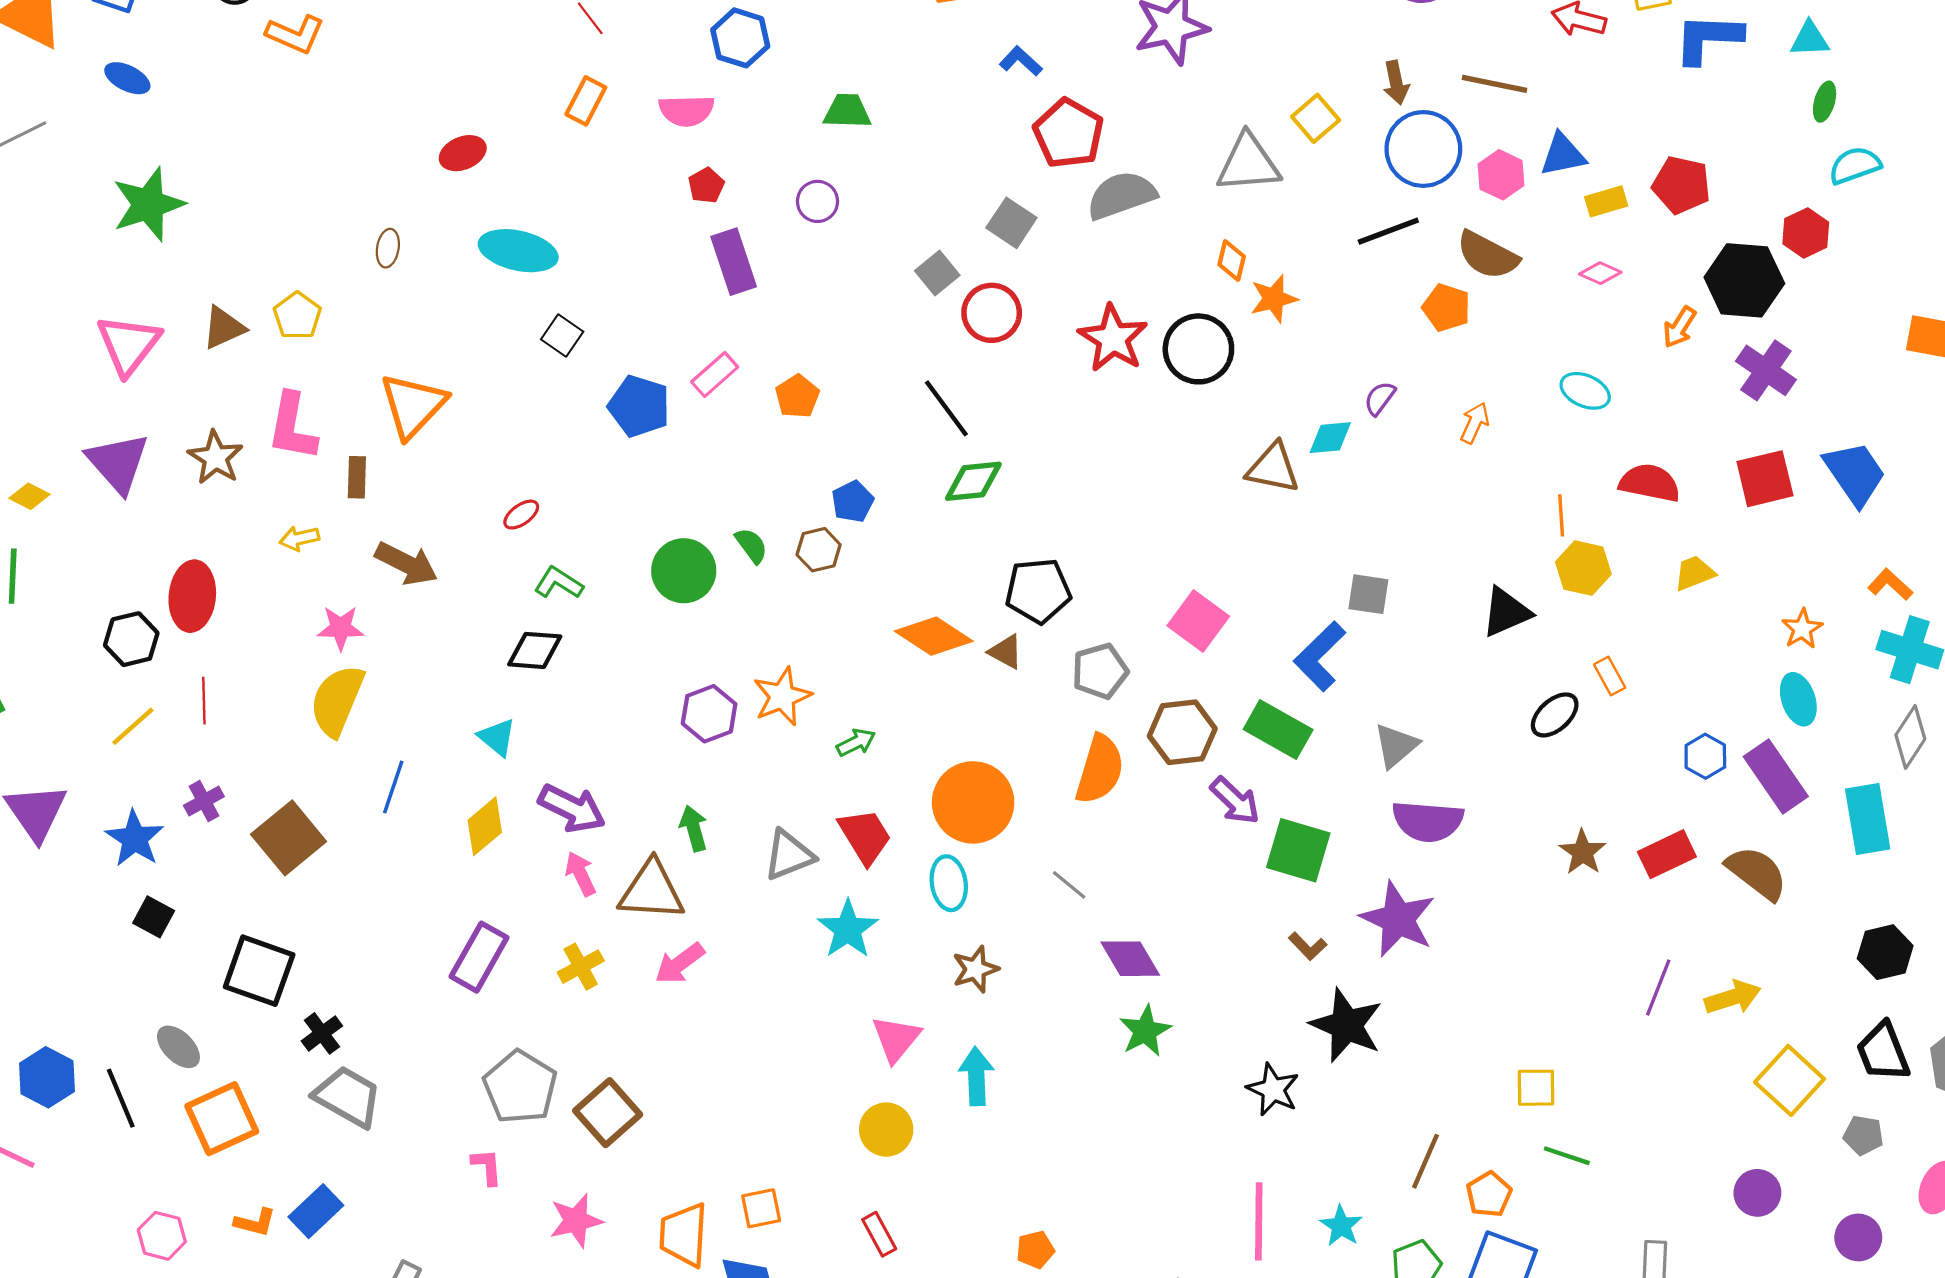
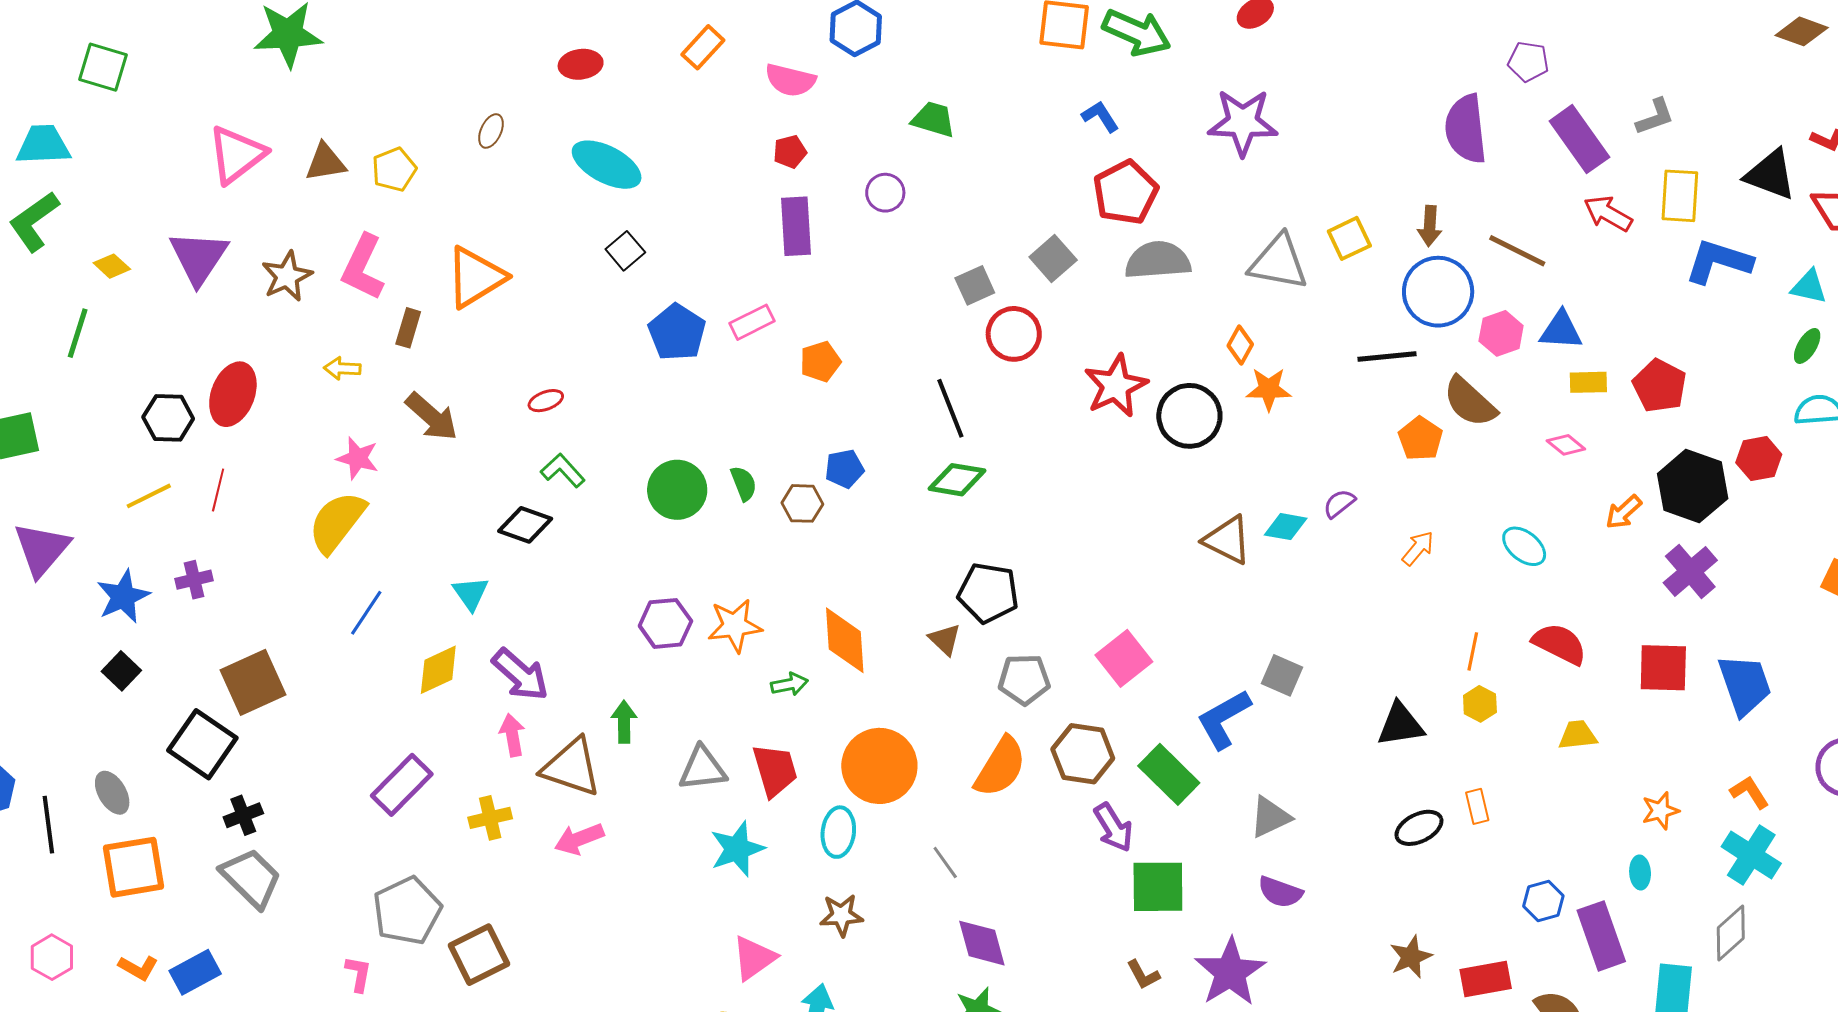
yellow hexagon: (1583, 568) -> (1480, 704), size x0.7
orange diamond: (934, 636) -> (845, 640), moved, turned 38
cyan ellipse: (1798, 699) -> (1640, 872), size x0.7
purple semicircle: (1428, 821) -> (1280, 892), size x0.7
brown square: (289, 838) -> (253, 682), moved
green square: (1298, 850) -> (1158, 887), turned -32

